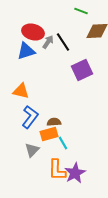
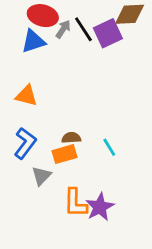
purple square: (82, 70) -> (108, 33), moved
blue L-shape: (30, 117) -> (25, 143), moved
cyan line: (63, 143) -> (109, 147), moved

